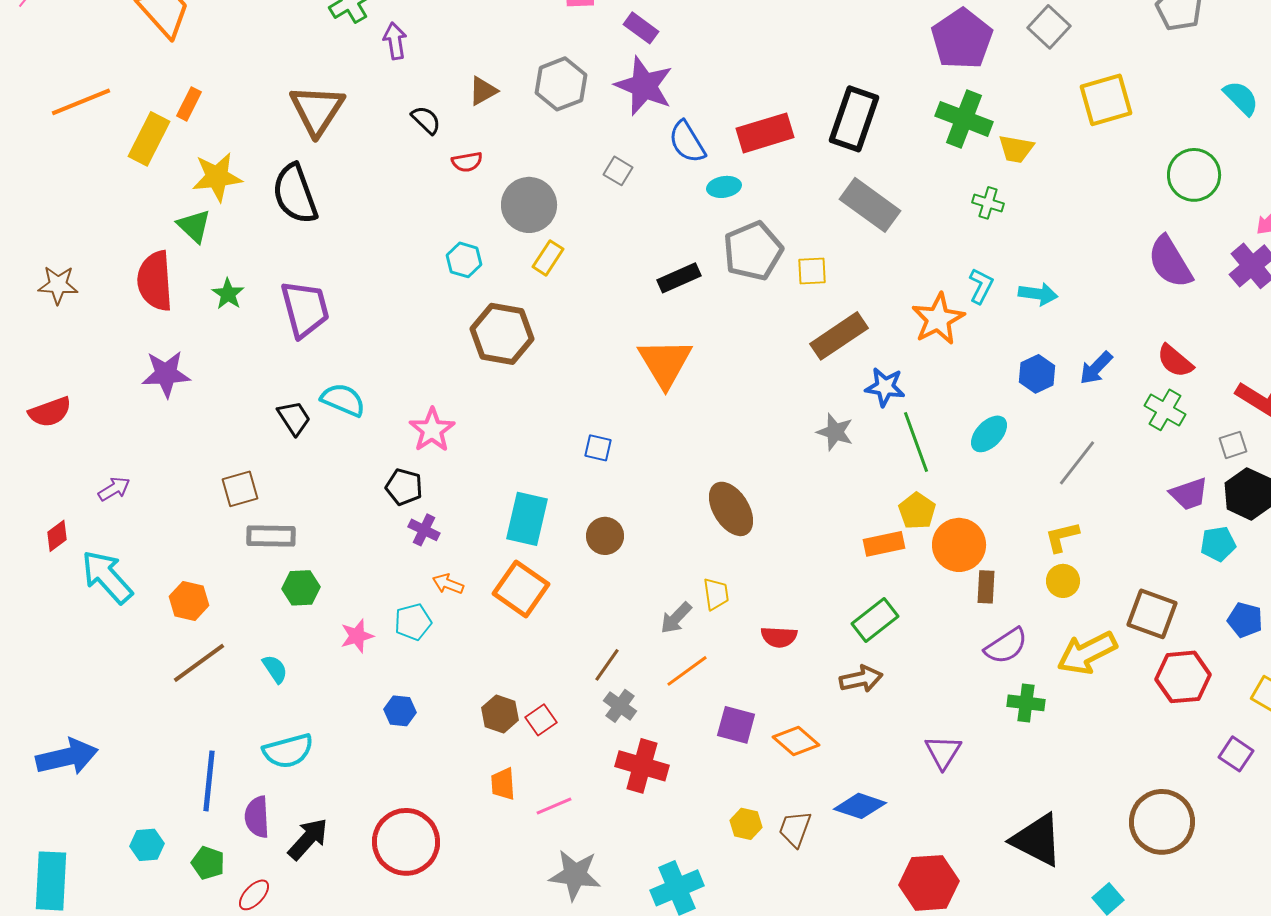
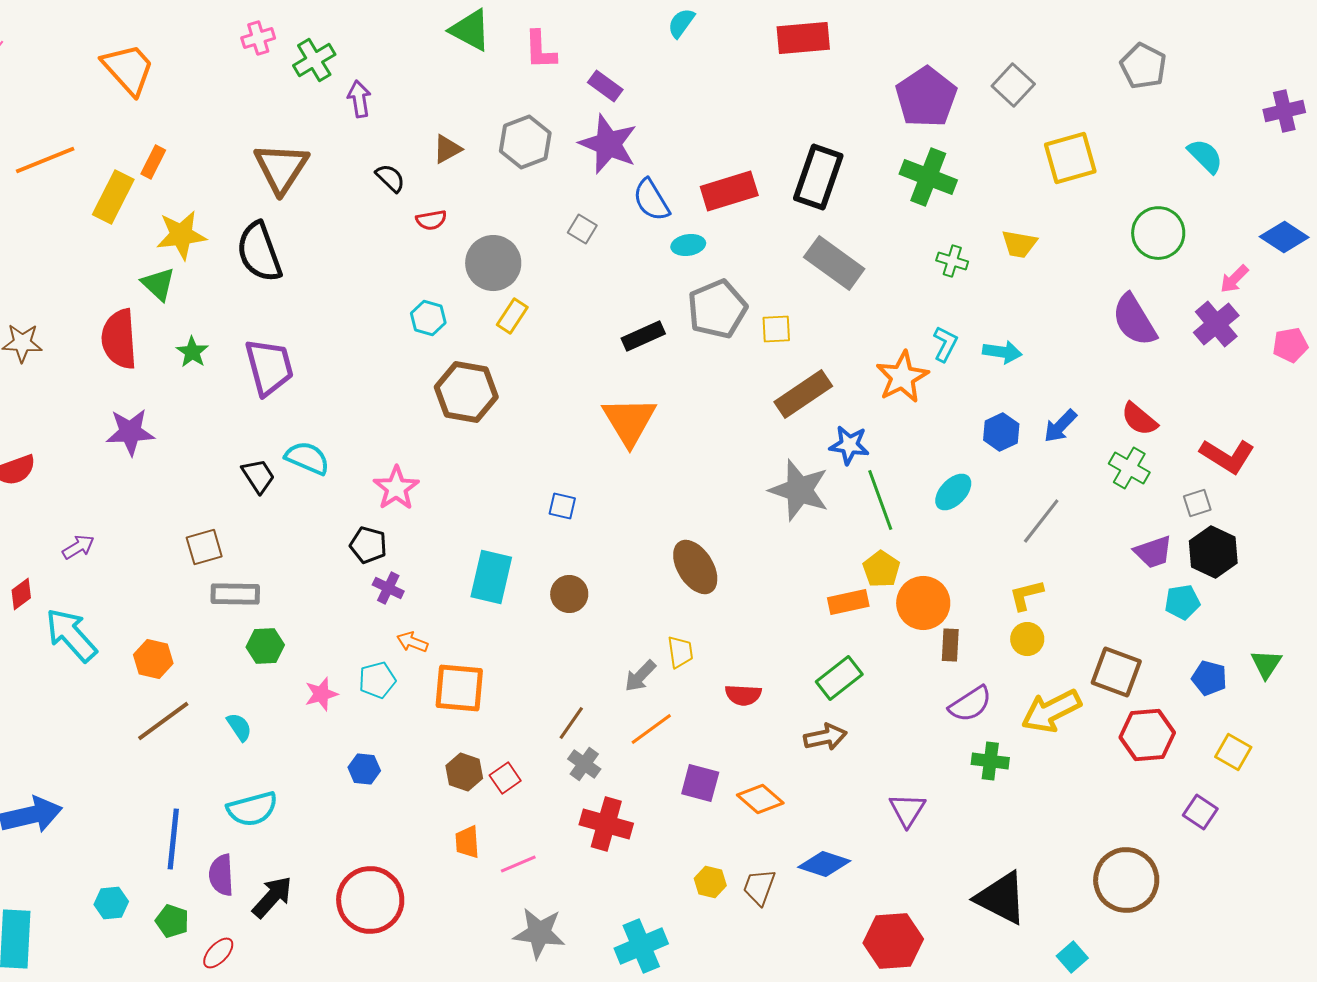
yellow trapezoid: (1016, 149) -> (1019, 244), moved
gray star: (835, 432) -> (799, 490), size x1.6
orange square: (521, 589) -> (459, 688), moved, turned -30

